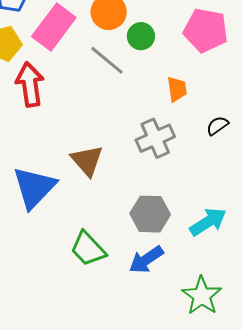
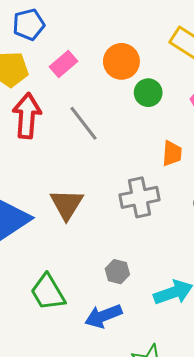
pink rectangle: (54, 27) -> (64, 64), size x0.6
gray line: (107, 60) -> (83, 123), moved
gray hexagon: (150, 214) -> (117, 272), size x0.6

